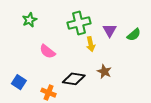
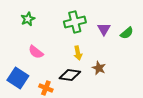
yellow arrow: (91, 44) -> (78, 53), moved
pink semicircle: (47, 52) -> (36, 52), moved
blue square: (19, 82) -> (18, 78), size x1.5

